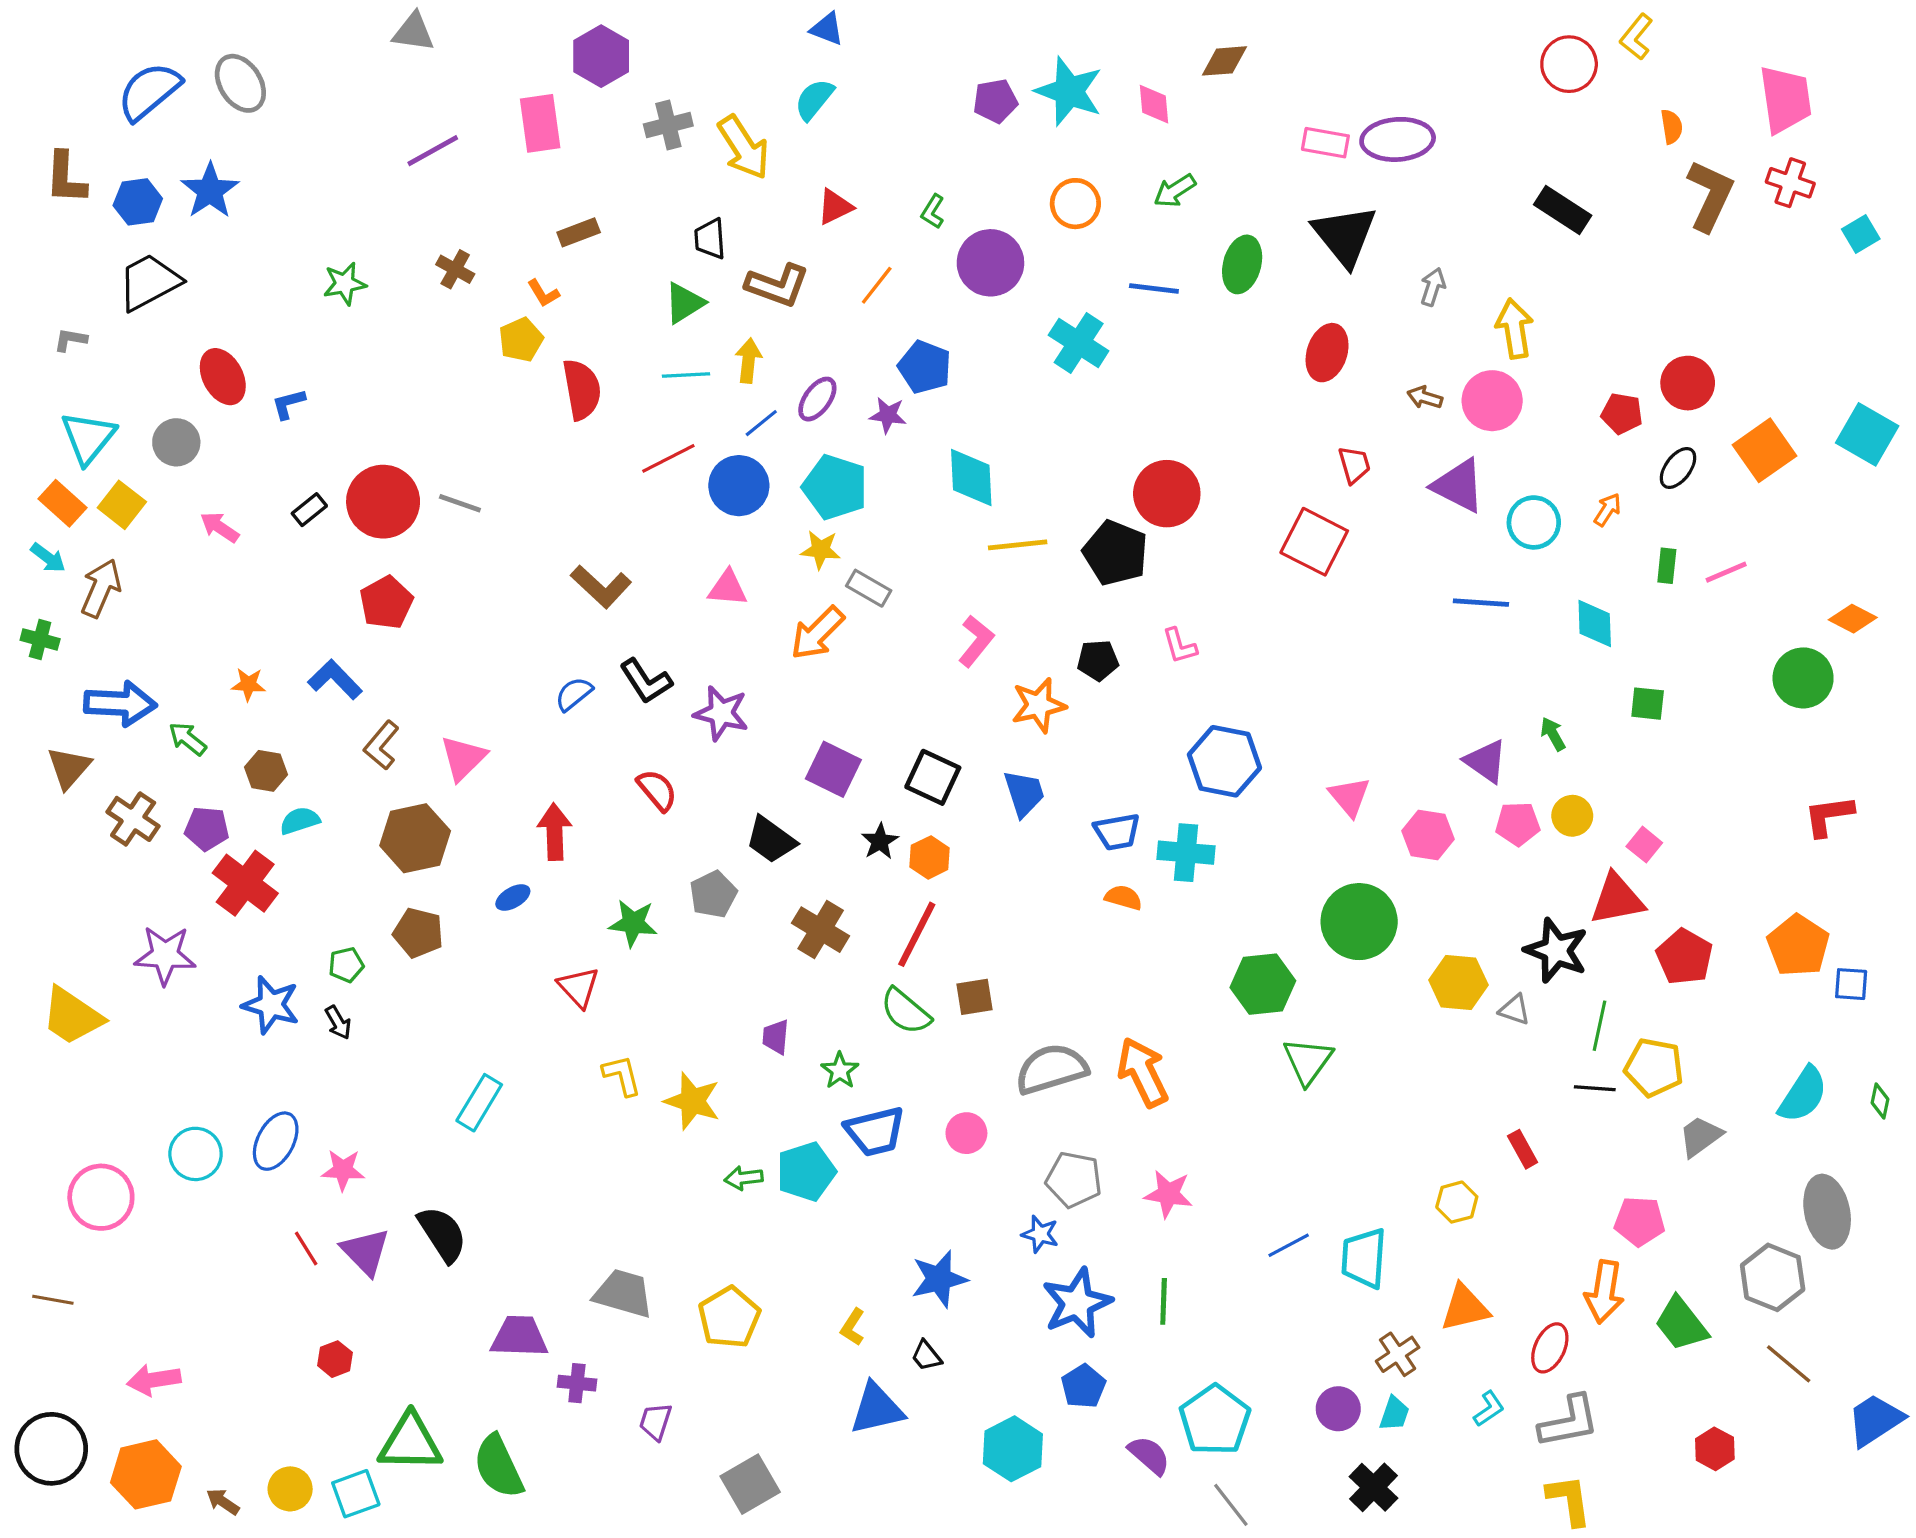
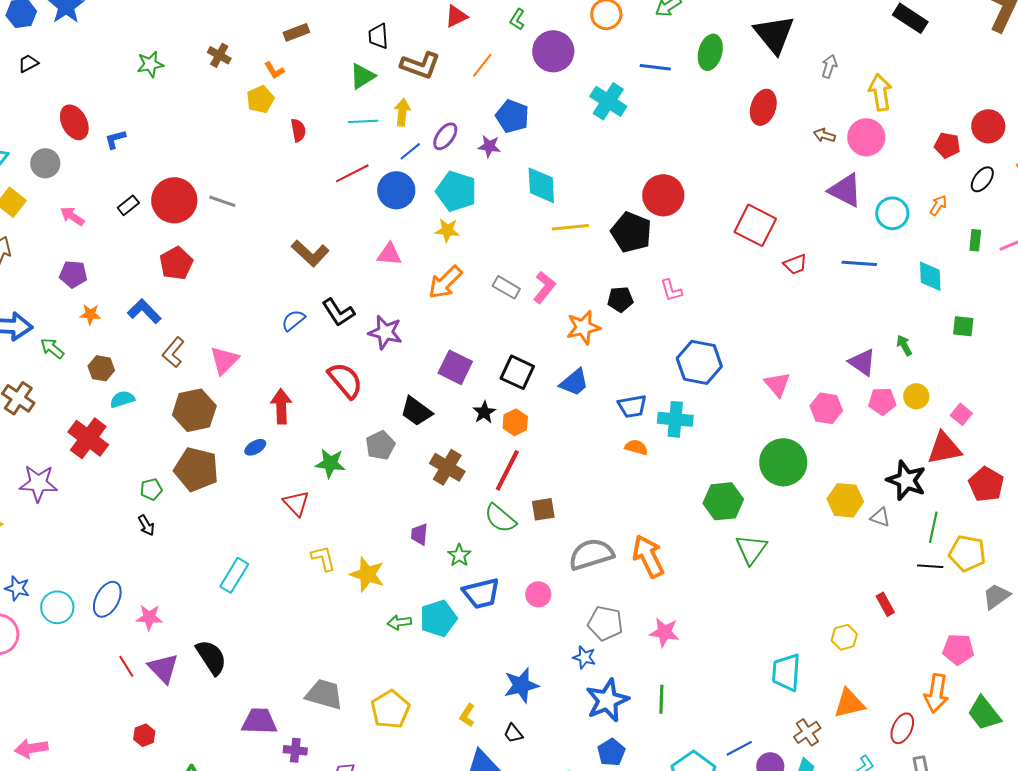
black trapezoid: (149, 282) -> (28, 63), size x0.5
red semicircle: (582, 389) -> (298, 130), size x0.6
red trapezoid: (1354, 465) -> (795, 264), moved, turned 85
gray rectangle: (869, 588) -> (506, 287), moved
red semicircle: (657, 790) -> (345, 380), size x1.4
blue trapezoid: (1024, 793) -> (574, 382), turned 68
purple pentagon: (207, 829) -> (73, 274), moved
brown pentagon: (418, 933) -> (196, 469), size x1.4
blue star: (271, 1005) -> (17, 588), moved, size x0.7
blue line: (1289, 1245) -> (739, 748), moved

